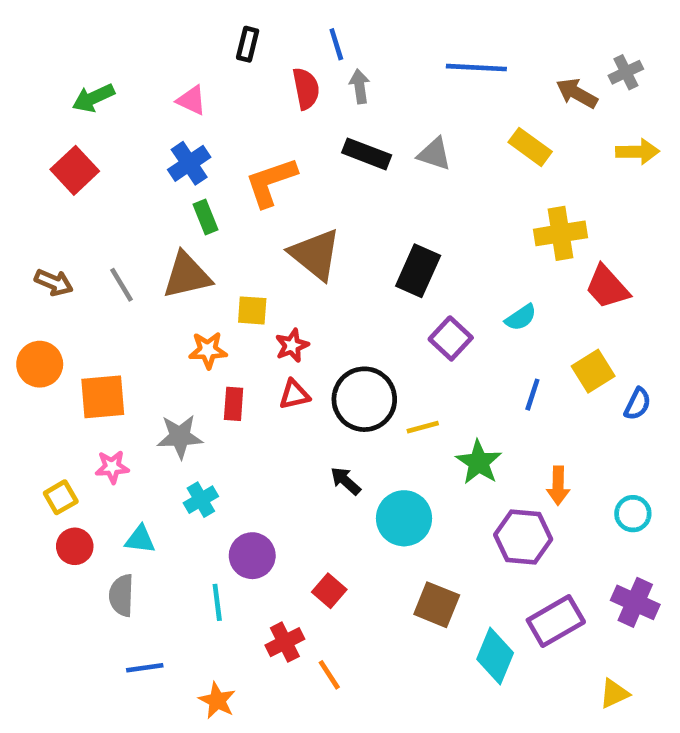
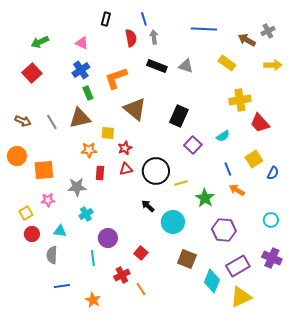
blue line: (532, 395) -> (228, 169), turned -40
orange arrow: (558, 486) -> (237, 190), moved, turned 119
yellow triangle: (614, 693) -> (241, 297), moved, size x1.6

